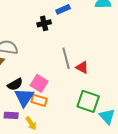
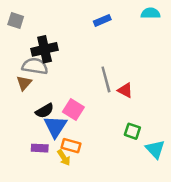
black cross: (44, 23) -> (45, 49), moved, size x1.5
orange rectangle: (39, 100) -> (71, 146), moved
green square: (88, 101) -> (132, 131), size x0.6

